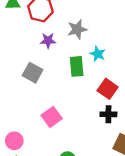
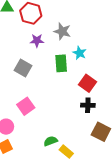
gray star: (77, 29) -> (62, 31), turned 30
pink square: (52, 117) -> (26, 106), moved

